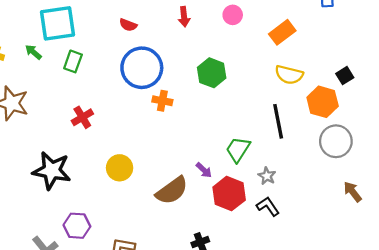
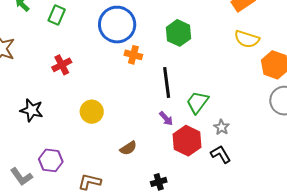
black line: (278, 121) -> (167, 82), moved
black star: (52, 171) -> (32, 110), size x0.7
brown semicircle: (172, 191) -> (128, 148), moved, size x0.6

